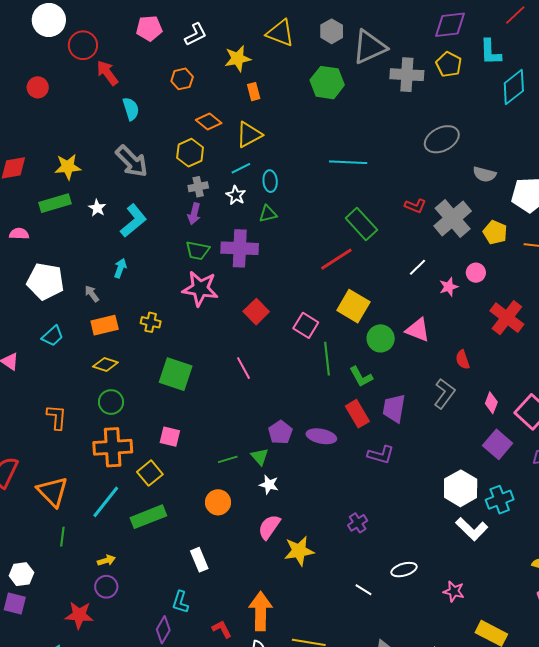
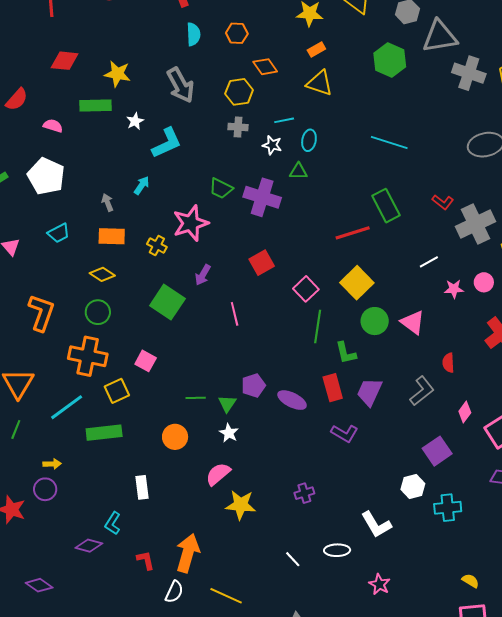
orange hexagon: (182, 79) -> (237, 33), moved
orange rectangle: (254, 92) -> (316, 50), turned 60
yellow triangle: (249, 135) -> (320, 83), moved, turned 32
white star: (236, 195) -> (272, 145), turned -30
purple arrow: (194, 214) -> (203, 275), moved
white pentagon: (45, 281) -> (46, 176), moved
pink star: (200, 289) -> (191, 223), moved, turned 30
orange L-shape: (57, 417) -> (41, 313), size x1.4
purple square: (498, 444) -> (437, 451), moved
white hexagon: (461, 488) -> (413, 487), size x0.7
white L-shape: (472, 529) -> (376, 525), moved
purple diamond: (163, 630) -> (89, 546), turned 60

